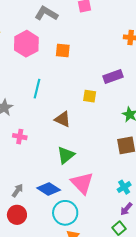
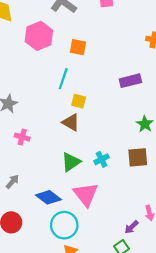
cyan line: (37, 89) -> (63, 79), moved
yellow square: (90, 96) -> (79, 101), moved
cyan cross: (124, 187) -> (102, 159), moved
gray arrow: (17, 190) -> (12, 182), moved

